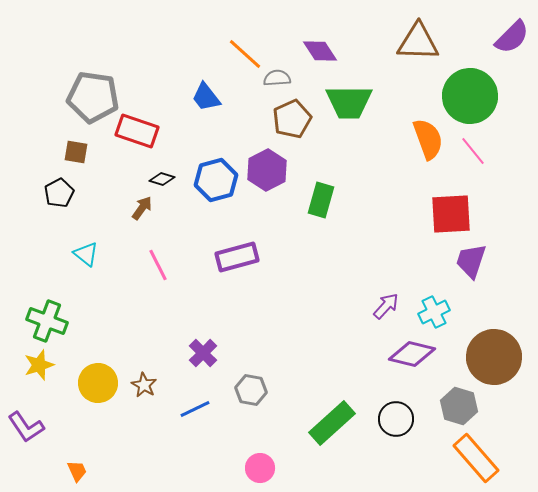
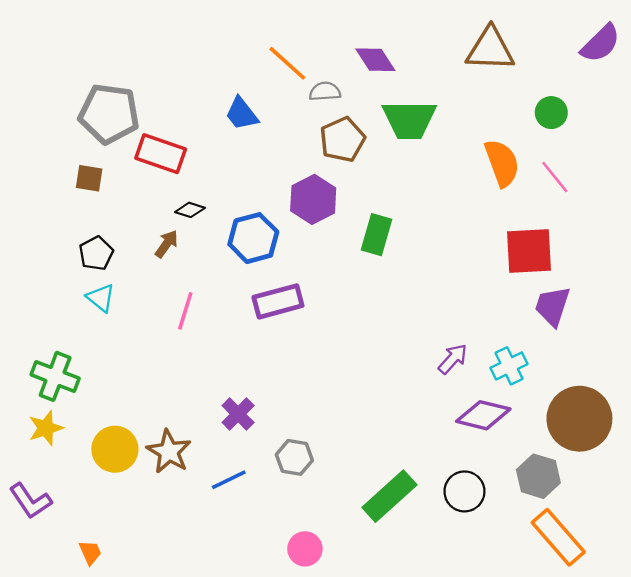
green circle: (470, 96) -> (551, 113), size x0.5
blue hexagon: (216, 180) -> (253, 238), moved
black pentagon: (59, 193) -> (96, 253), moved
pink line: (158, 265) -> (185, 311), turned 44
brown star: (144, 385) -> (169, 452), size x1.5

